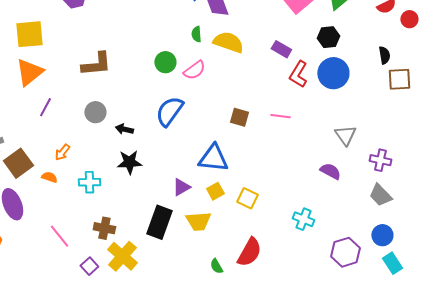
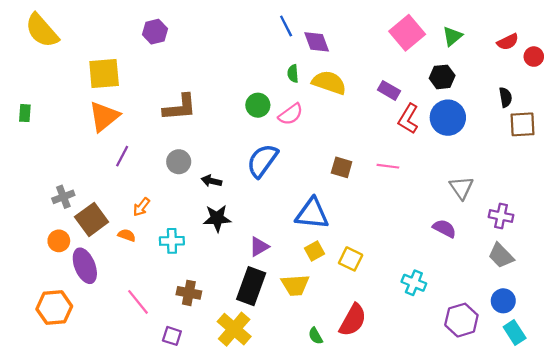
purple triangle: (181, 187) -> (259, 247), moved
yellow cross: (122, 256) -> (234, 329), moved
purple square: (89, 266) -> (172, 336), turned -30

